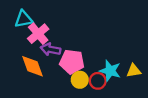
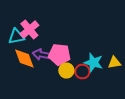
cyan triangle: (24, 19) -> (16, 36), moved
purple arrow: (51, 49) -> (41, 54), moved

